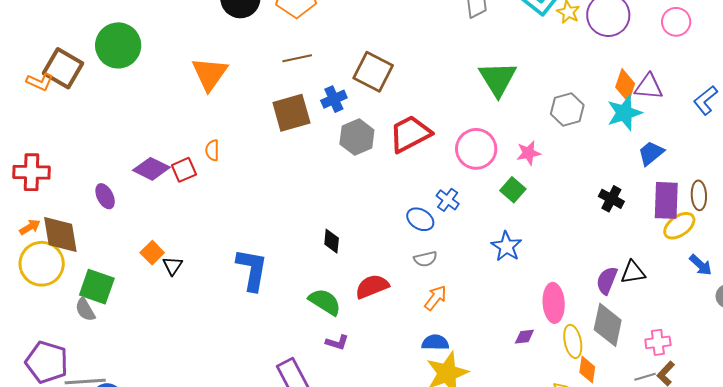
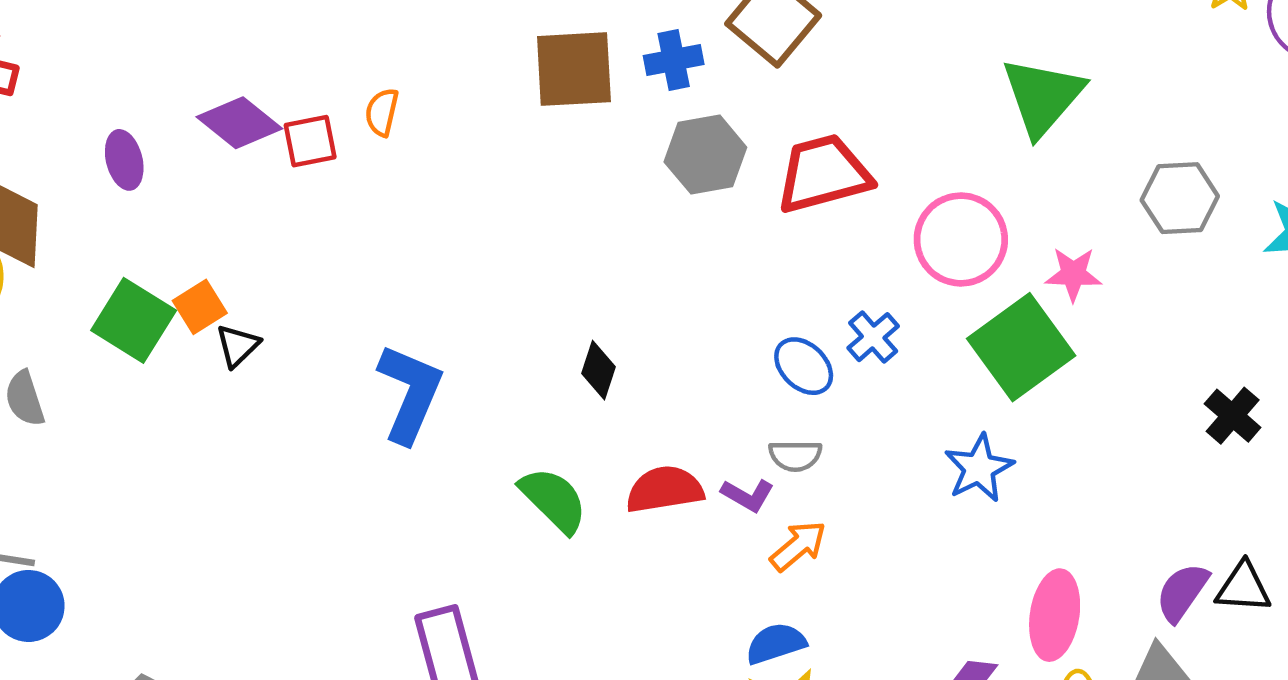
green square: (513, 190) -> (1021, 347), size x1.8
green square: (97, 287) -> (134, 320), moved
purple L-shape: (337, 342) -> (748, 495), moved
blue semicircle: (435, 342) -> (776, 643), turned -32

